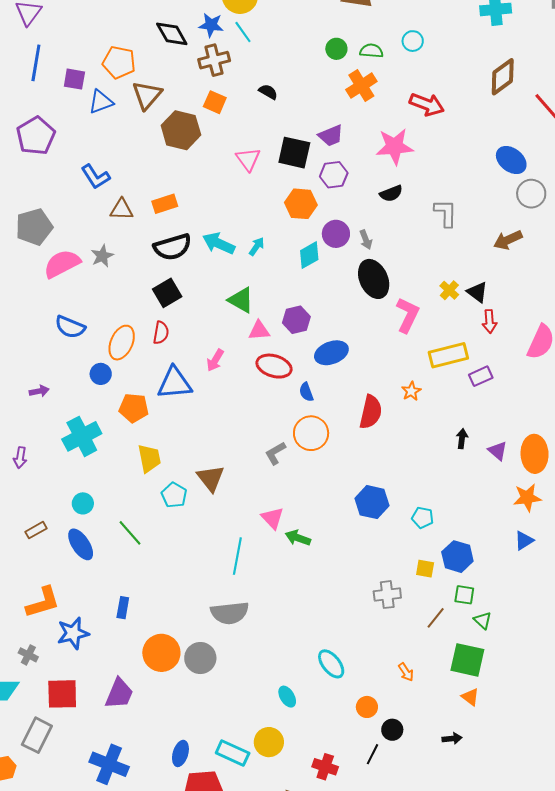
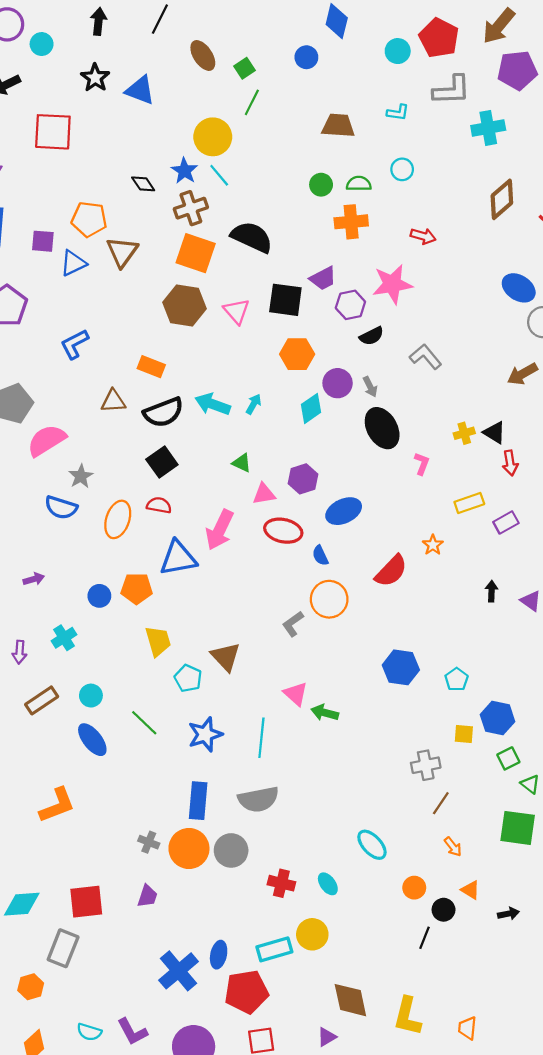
blue star: (211, 25) -> (184, 171), turned 30
black diamond: (172, 34) -> (143, 184), size x0.7
orange cross: (361, 86) -> (351, 222), turned 32
black semicircle: (268, 92) -> (252, 237), size x2.0
orange square: (215, 102) -> (196, 253), size x1.6
red arrow: (427, 104) -> (423, 236), size x0.7
brown hexagon: (181, 130) -> (184, 306), moved
purple hexagon: (334, 175) -> (350, 305), moved
blue L-shape: (96, 177) -> (75, 344), turned 100
black semicircle: (391, 193) -> (372, 336), moved
orange rectangle: (165, 204) -> (151, 367), turned 45
brown triangle: (122, 209) -> (113, 401), moved
gray L-shape: (446, 213) -> (426, 357), moved, turned -36
gray star: (102, 256) -> (81, 476), moved
yellow cross: (449, 290) -> (464, 433), turned 36
green triangle: (241, 300) -> (242, 463), size x0.7
pink L-shape: (408, 315) -> (422, 464), size x0.6
red semicircle: (161, 333) -> (159, 505), turned -85
yellow rectangle: (448, 355) -> (469, 503), size x0.7
pink arrow: (215, 360) -> (220, 530), size x1.6
blue circle: (101, 374) -> (99, 596), moved
red semicircle: (371, 412) -> (391, 571), turned 36
cyan cross: (82, 436) -> (64, 638), moved, size x0.6
cyan pentagon: (423, 518) -> (457, 679), turned 30
brown rectangle: (36, 530) -> (42, 700), moved, size x1.4
green square: (464, 595) -> (508, 758), turned -30
blue rectangle: (123, 608) -> (198, 801), moved, size x1.6
brown line: (436, 618) -> (441, 803), moved
blue star: (73, 633) -> (205, 734), moved
gray cross: (28, 655) -> (149, 842), moved
purple trapezoid: (119, 694) -> (147, 896), size x0.7
orange triangle: (470, 697) -> (470, 890), moved
cyan rectangle: (233, 753) -> (274, 949), turned -36
blue cross: (109, 764) -> (179, 971), moved, turned 33
red cross: (325, 767) -> (281, 883), moved

